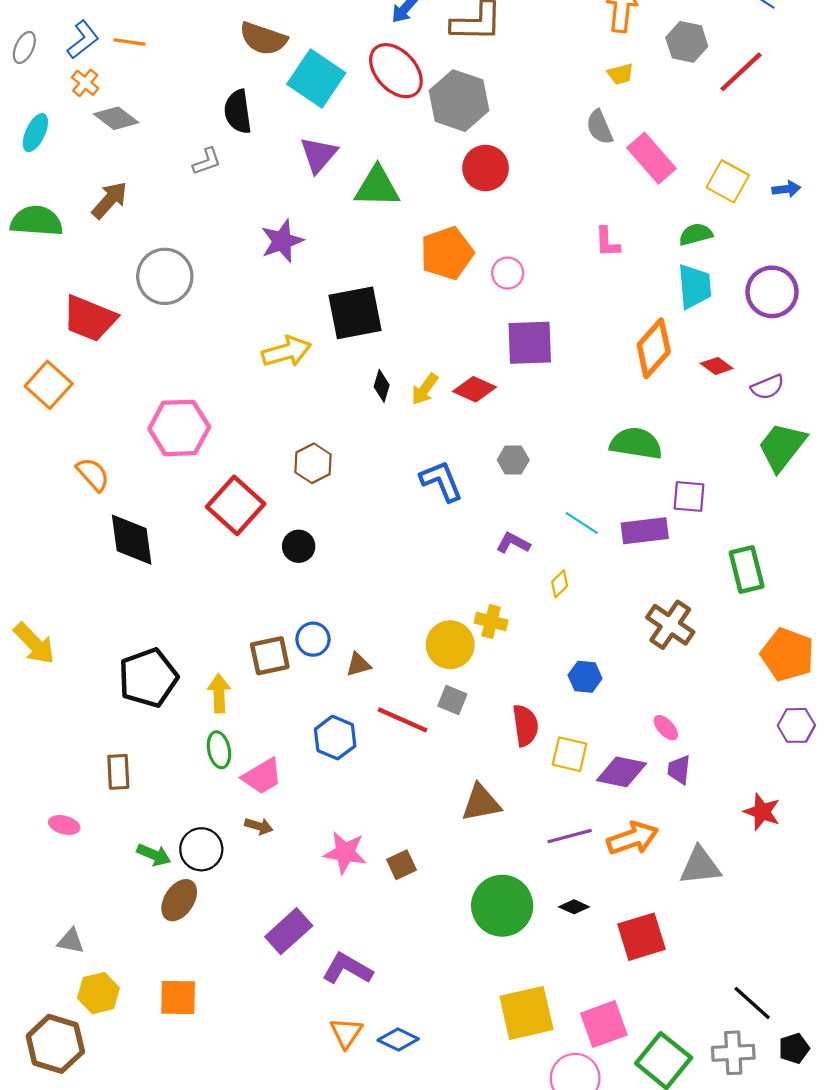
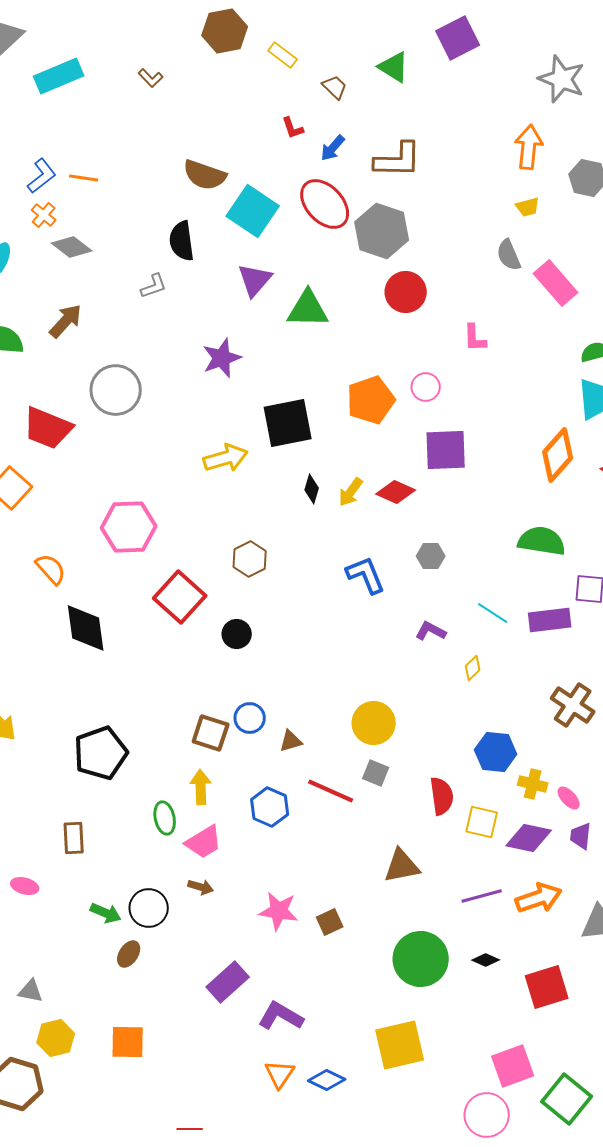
pink L-shape: (607, 242) -> (475, 338), moved
orange pentagon: (447, 253) -> (371, 400), moved
yellow cross: (491, 621) -> (533, 784), moved
brown square: (270, 656) -> (211, 733), turned 30
blue hexagon: (585, 677) -> (496, 752), size x1.4
yellow arrow: (219, 693) -> (201, 787), moved
brown ellipse: (179, 900) -> (129, 954), size x0.7
yellow square: (526, 1013) -> (400, 1045), moved

